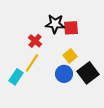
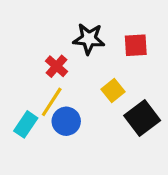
red square: (71, 28) -> (136, 45), moved
blue circle: (64, 74) -> (66, 121), moved

